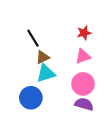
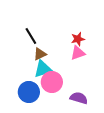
red star: (84, 33) -> (78, 39), moved
pink circle: (83, 84) -> (52, 82), moved

